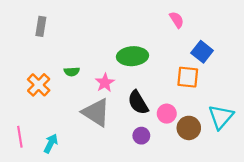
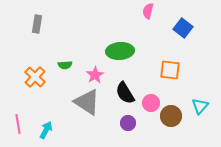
pink semicircle: (177, 20) -> (148, 11), moved, turned -133
blue square: (202, 52) -> (183, 28), moved
cyan triangle: (221, 117) -> (200, 106), size x0.7

